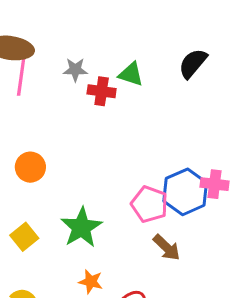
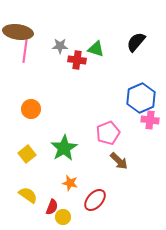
blue hexagon: (185, 192) -> (141, 98), moved
pink pentagon: (150, 204) -> (108, 133), turned 30

